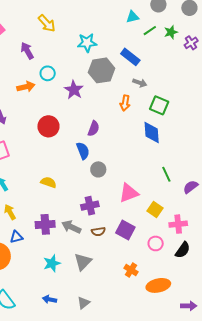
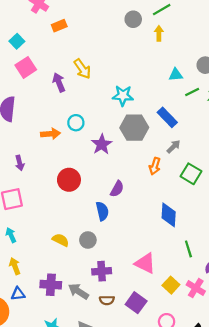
purple arrow: (27, 51) -> (59, 82), moved
gray arrow: (140, 83) -> (174, 147), turned -72
blue diamond: (152, 133) -> (169, 215), moved
gray circle: (98, 169) -> (88, 240), moved
pink triangle: (129, 193) -> (145, 263), turned 40
pink cross: (178, 224) -> (196, 288), moved, turned 30

